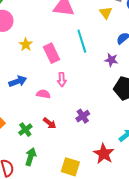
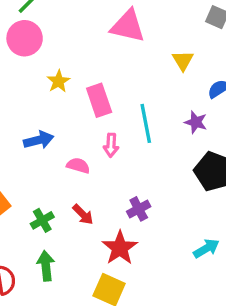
yellow triangle: (106, 13) -> (183, 60), moved
cyan line: (82, 41) -> (146, 123), moved
red star: (104, 154) -> (120, 248), moved
green arrow: (31, 157) -> (46, 266), turned -30

